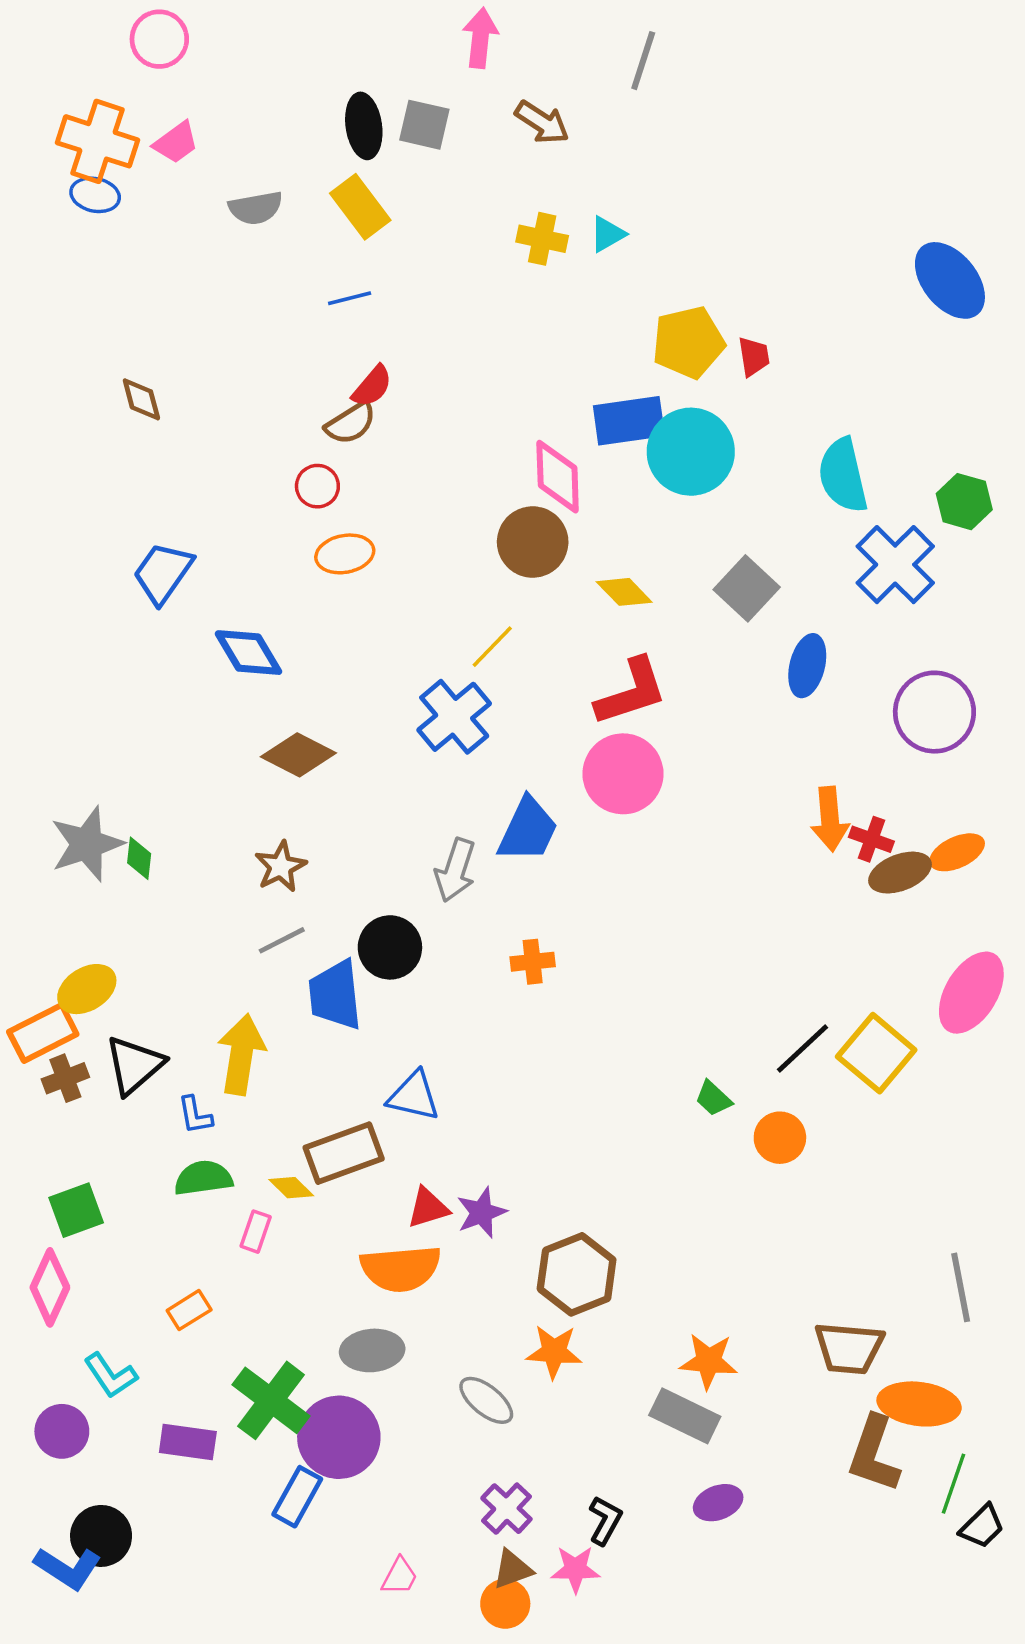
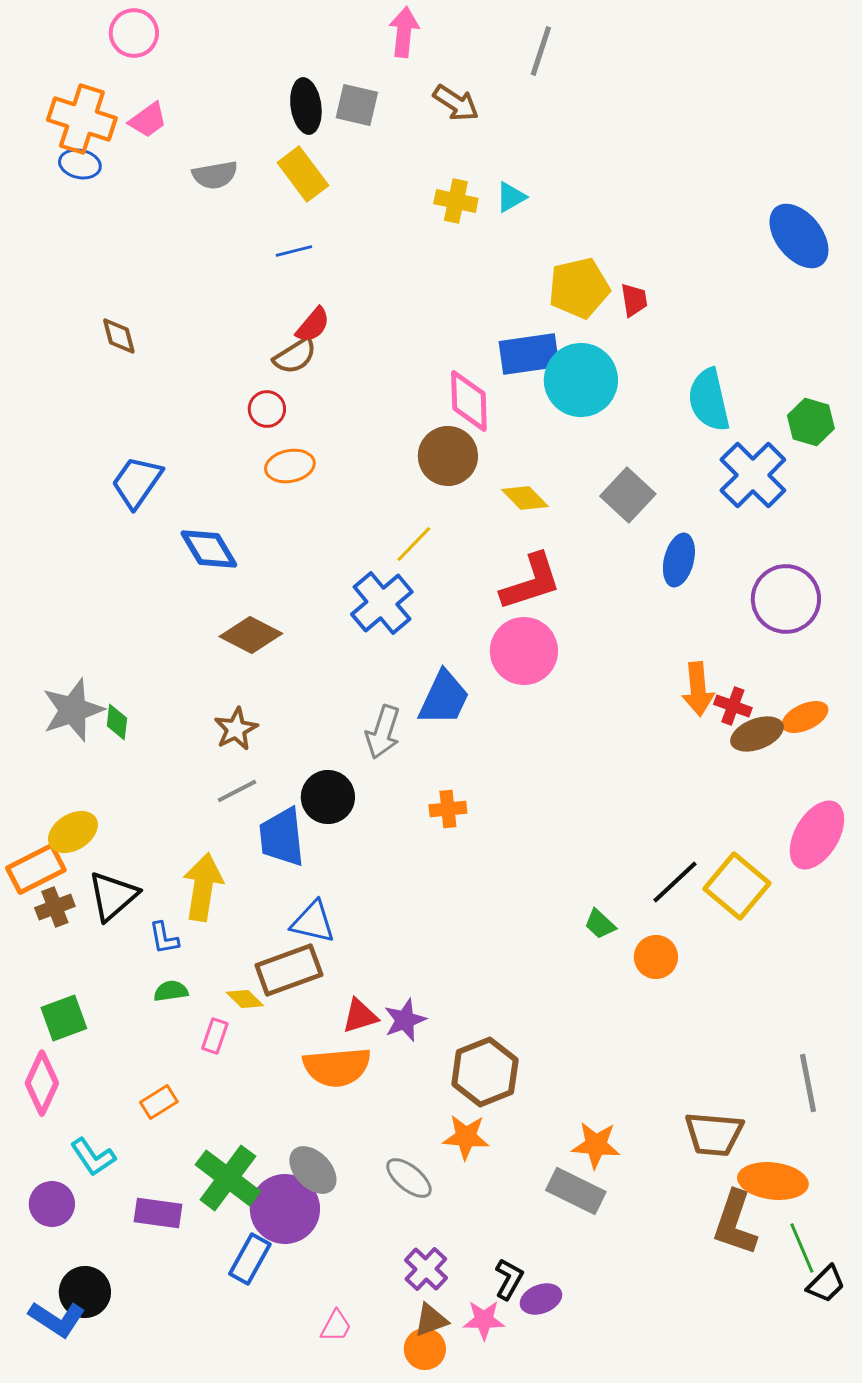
blue triangle: (414, 1096) -> (313, 922), moved
green semicircle: (203, 1178) -> (171, 991), size x0.7
gray ellipse: (372, 1350) -> (313, 1170), moved, turned 51
green line: (953, 1484) -> (802, 1248), turned -42
purple ellipse: (718, 1503) -> (541, 1299), moved

